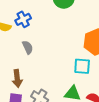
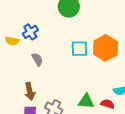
cyan square: (82, 66) -> (79, 49), moved

